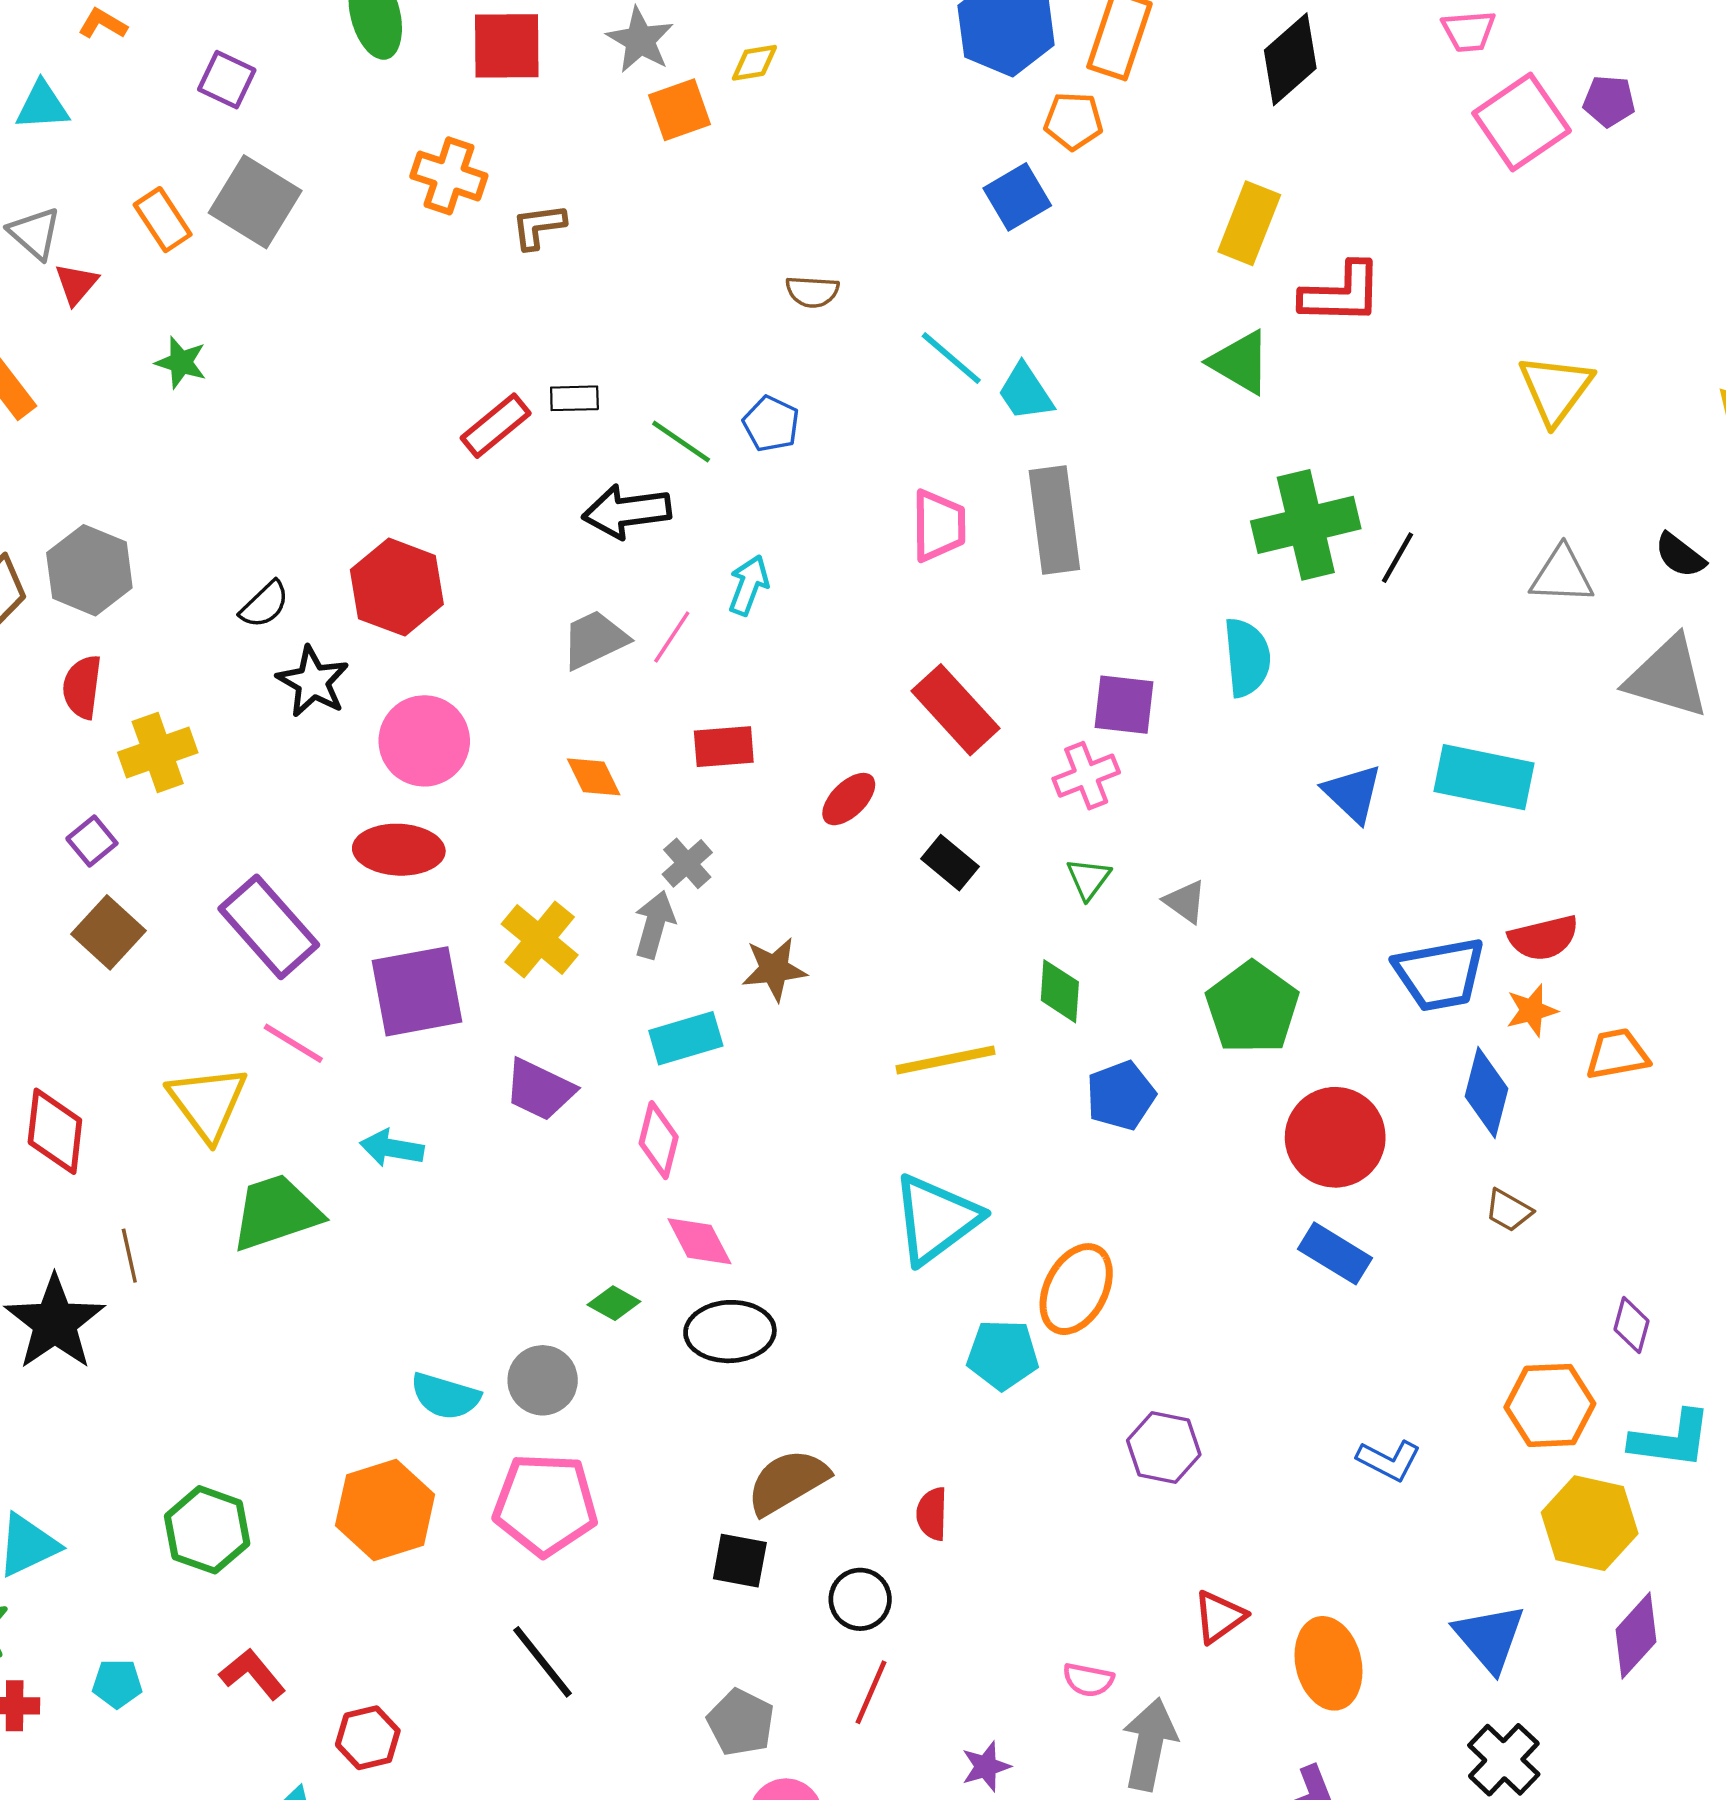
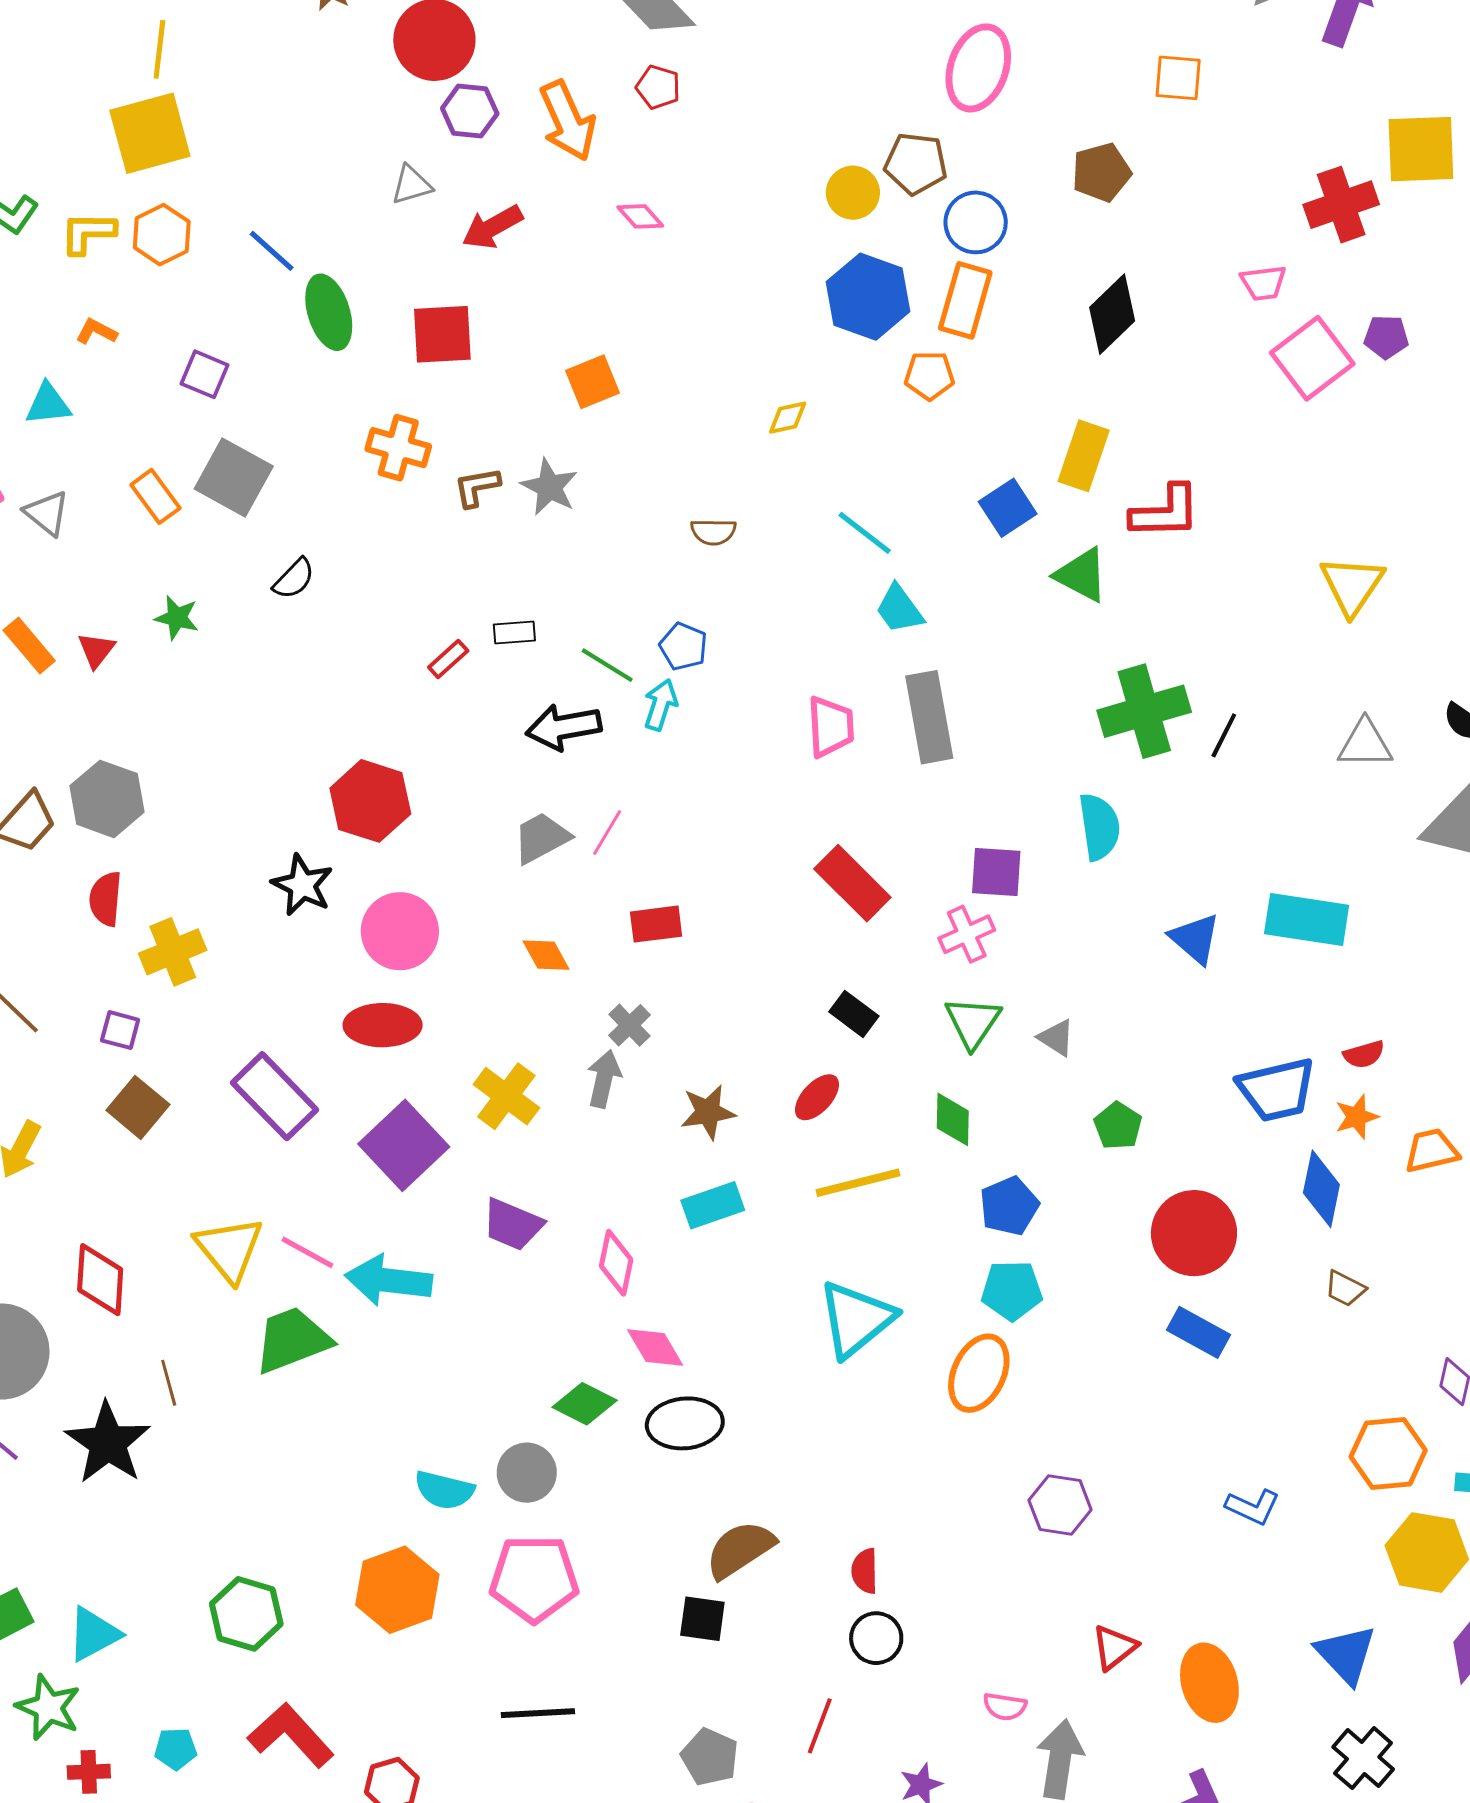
gray star: (640, 40) -> (549, 487), moved
yellow diamond: (754, 63) -> (788, 418), moved
blue square: (1017, 197) -> (1008, 508), moved
red triangle: (76, 284) -> (96, 650), moved
cyan line: (951, 358) -> (865, 533), moved
red rectangle: (496, 426) -> (448, 659), size x0.7
cyan arrow: (749, 585) -> (661, 705), moved
black semicircle: (265, 605) -> (294, 579), moved
red ellipse: (849, 799) -> (817, 1097), moved
purple square: (92, 841) -> (120, 1030), turned -33
green triangle: (1088, 879) -> (973, 1022), size x1.5
red semicircle: (1544, 938) -> (1364, 1054), size x0.7
purple square: (417, 991) -> (404, 1145), turned -30
green pentagon: (1252, 1008) -> (1118, 1126), size x0.6
cyan rectangle: (686, 1038) -> (713, 1205), moved
pink line: (293, 1043) -> (307, 1252), moved
cyan arrow: (392, 1148) -> (389, 1280), size x1.6
green diamond: (614, 1303) -> (585, 1404), size x1.4
cyan pentagon: (1003, 1355) -> (1012, 1290), moved
black circle: (860, 1599) -> (876, 1638), moved
black line: (542, 1662) -> (538, 1713), turned -52
red L-shape: (253, 1674) -> (291, 1735), size x1.5

